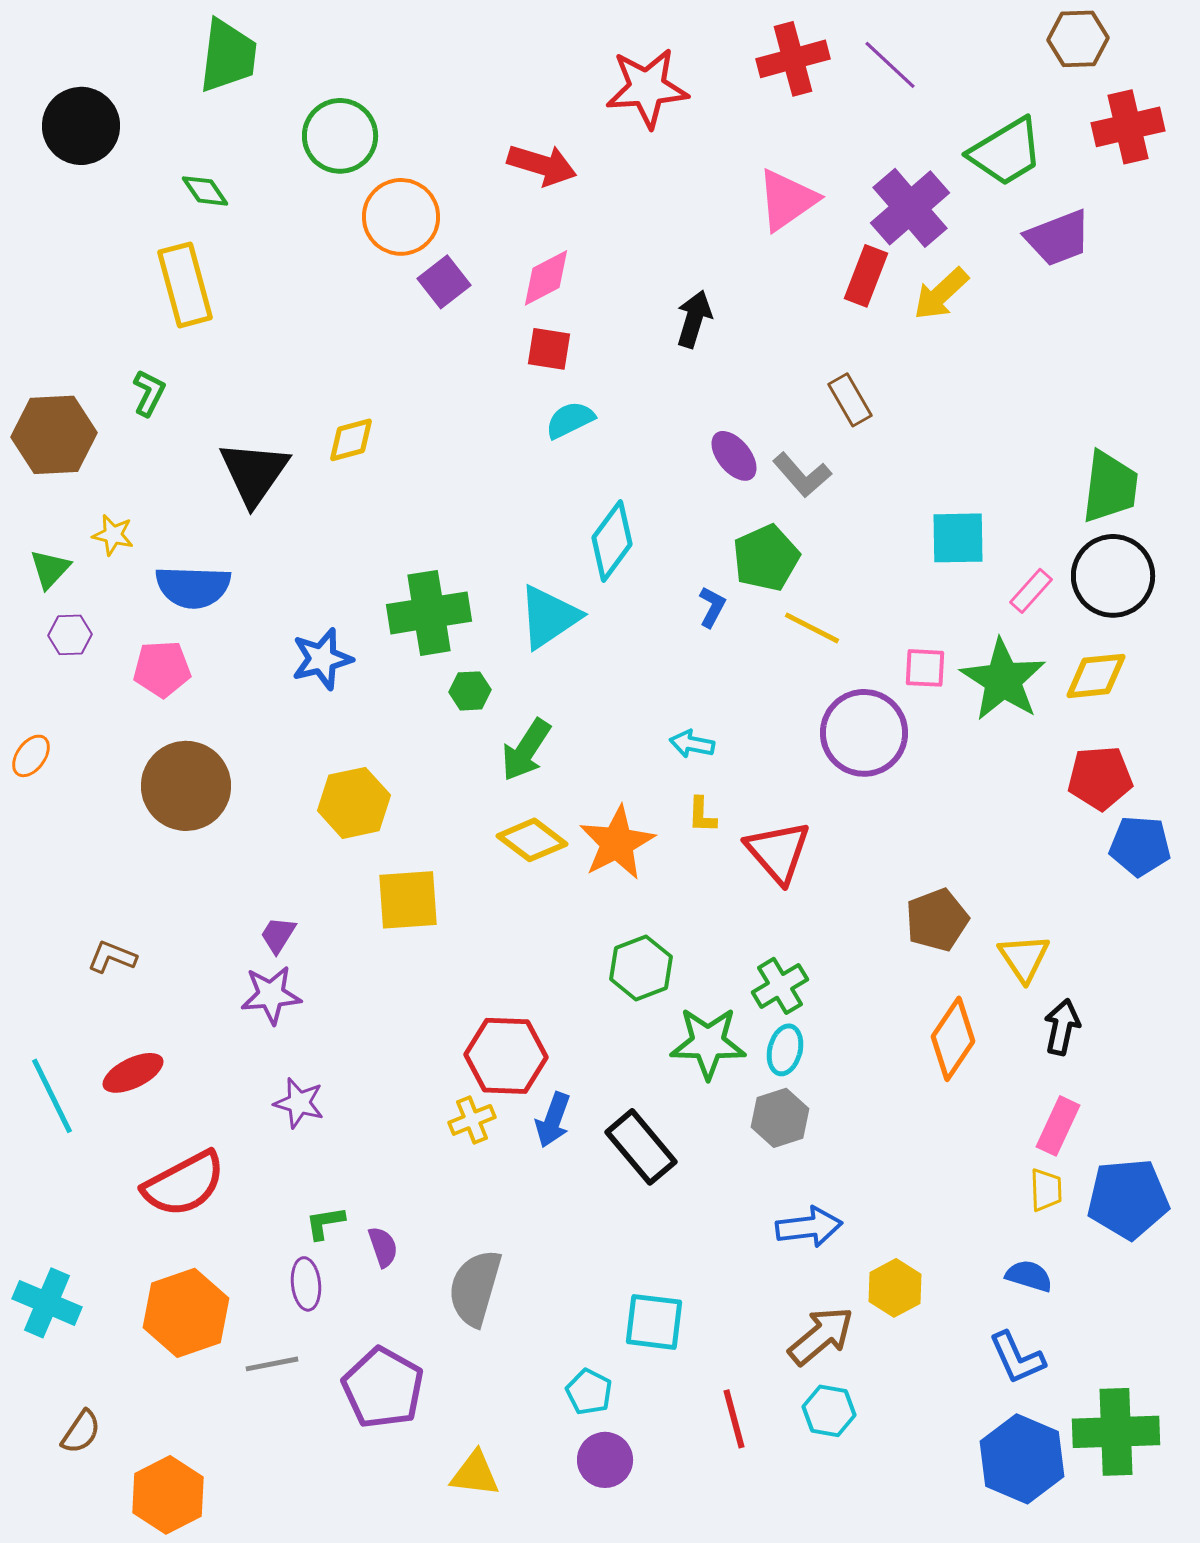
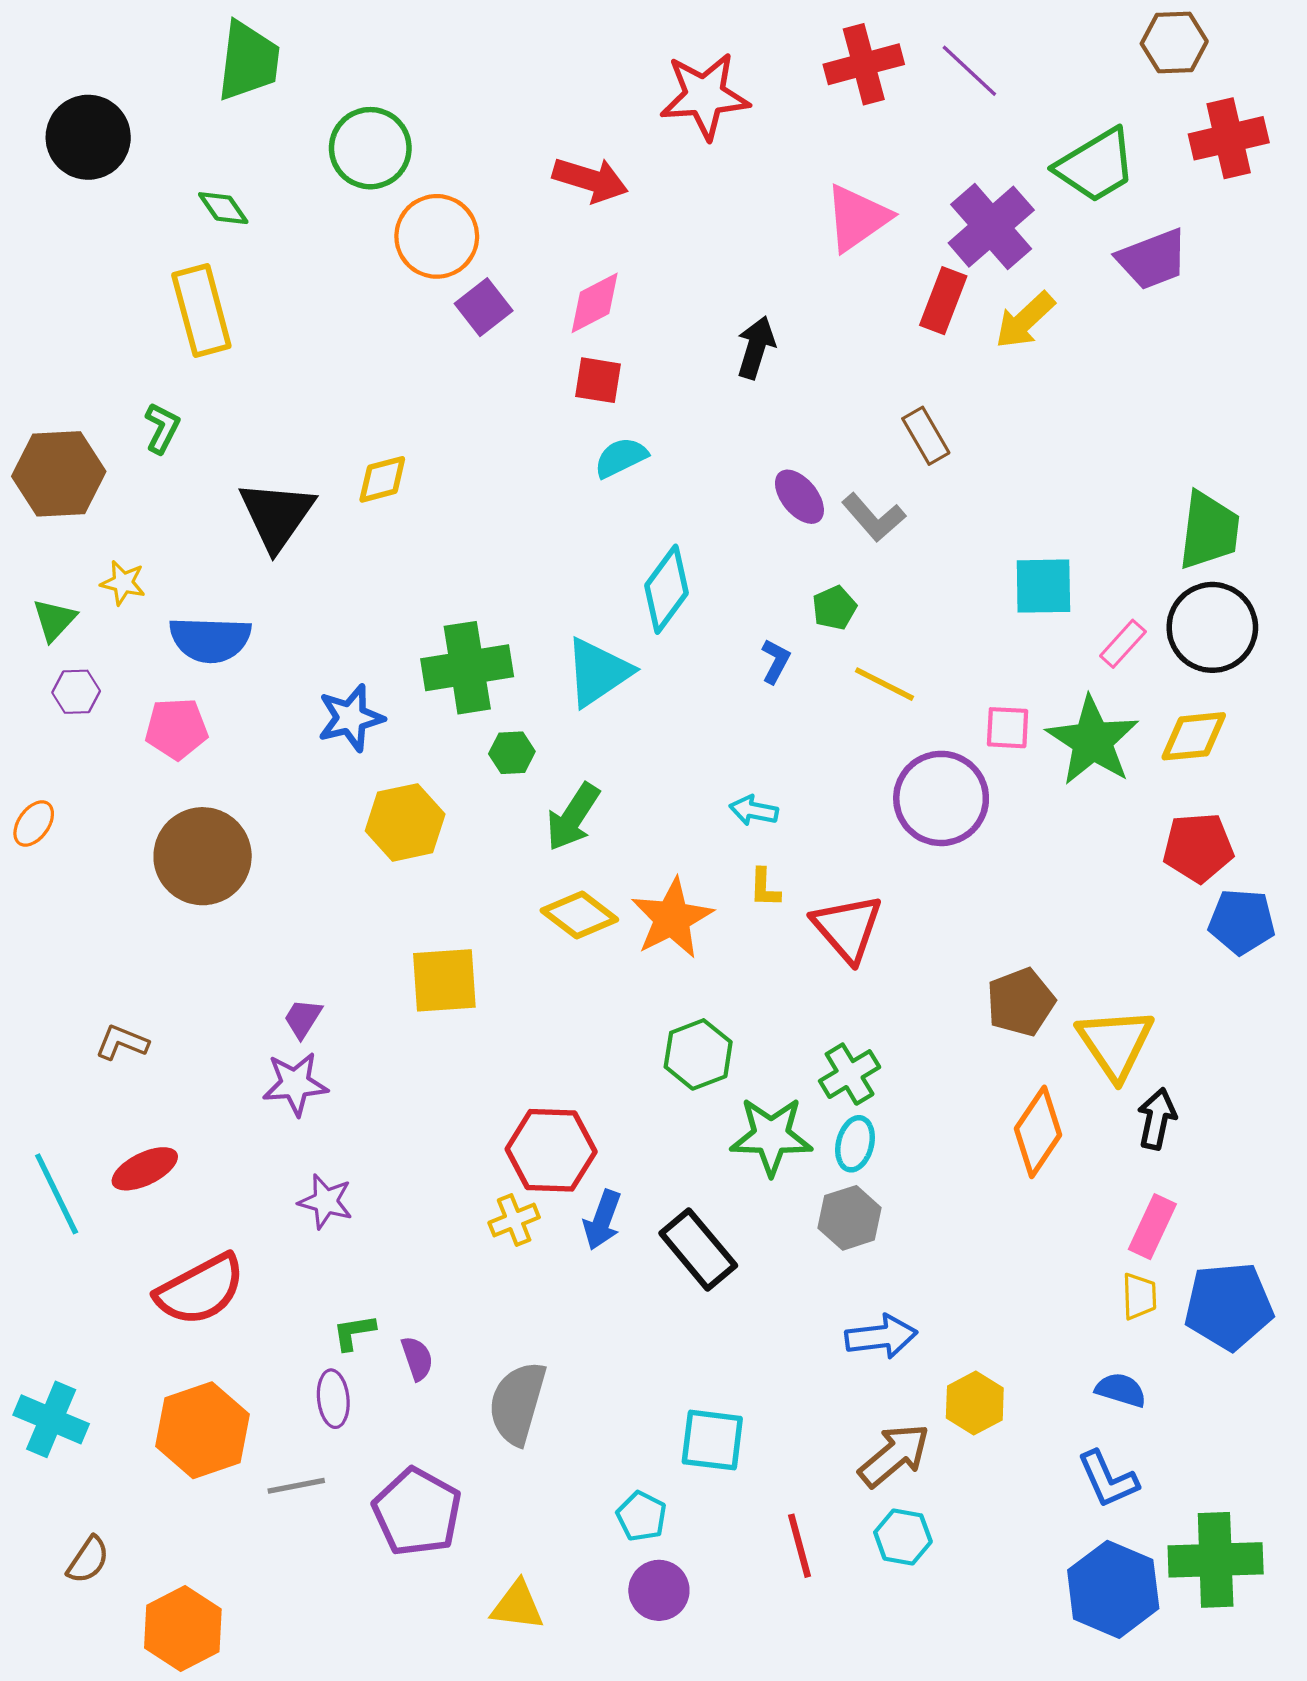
green pentagon: (766, 558) -> (834, 608), size x0.6
yellow hexagon: (354, 803) -> (405, 822), moved
yellow triangle: (1024, 958) -> (1115, 1044), size x1.4

